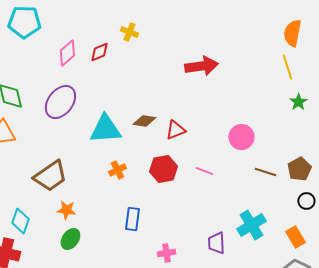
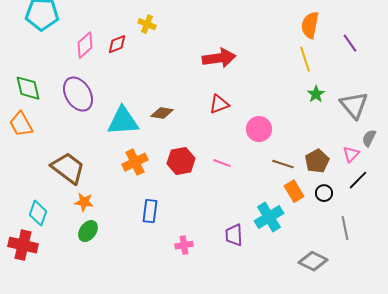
purple ellipse: (60, 102) -> (78, 94), turned -68
red triangle: (175, 130) -> (219, 104), moved
orange cross: (117, 170) -> (135, 162), size x1.4
brown trapezoid: (50, 176) -> (68, 168), turned -108
orange rectangle: (295, 237) -> (294, 191), moved

